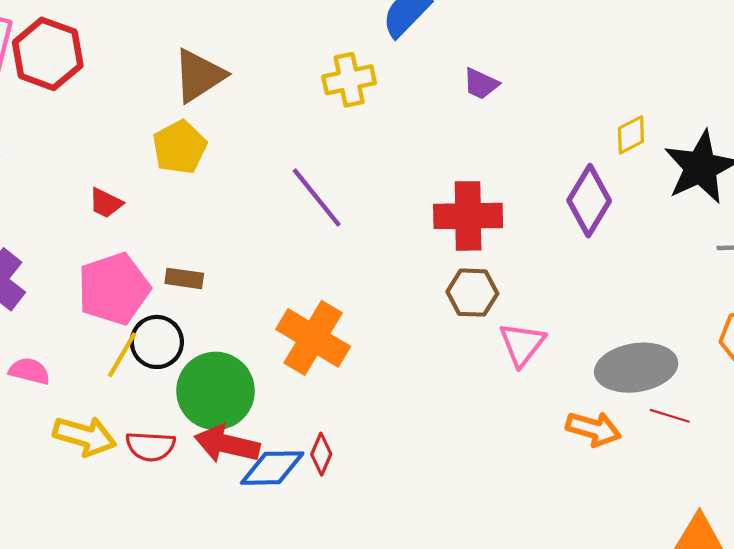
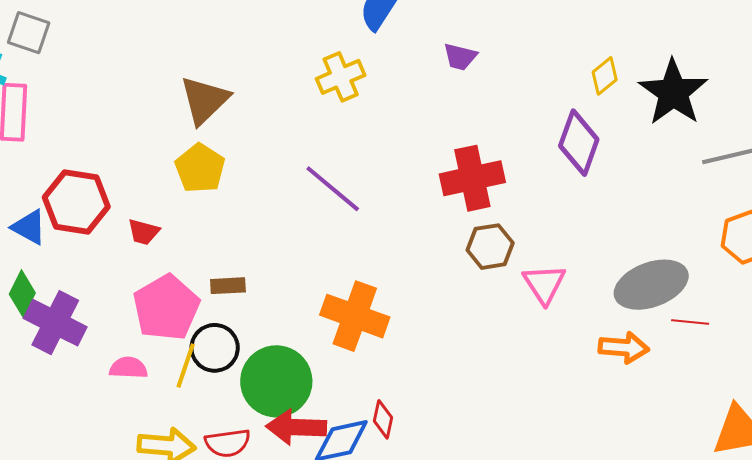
red hexagon: (48, 54) -> (76, 202), moved
pink semicircle: (29, 371) -> (128, 368), moved

